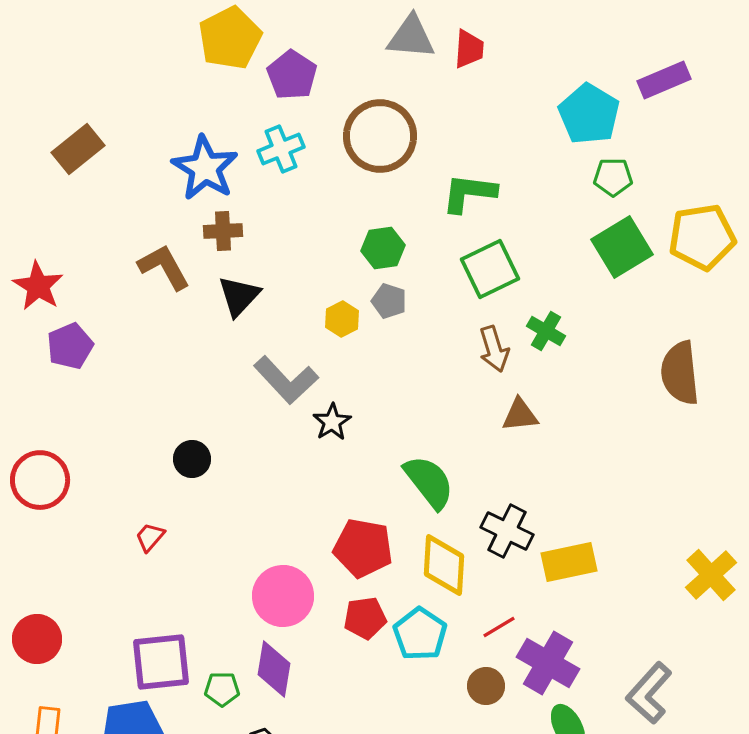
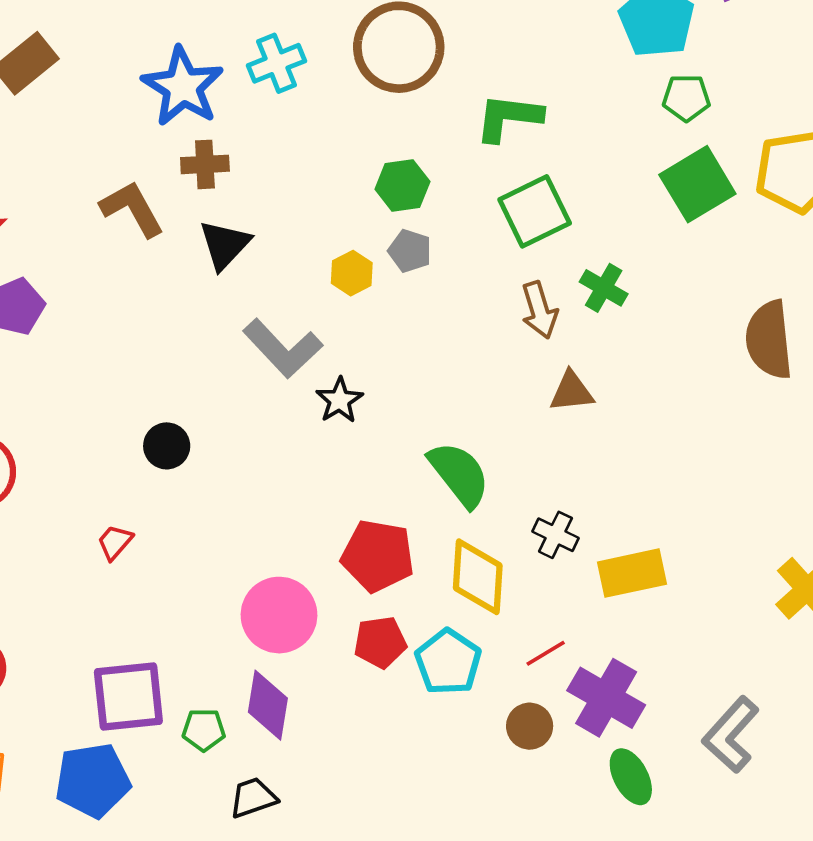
black cross: (507, 531) -> (556, 535), size x0.7

